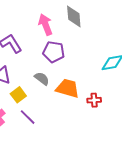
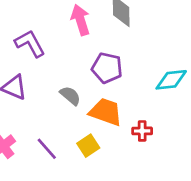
purple pentagon: (54, 52) -> (107, 68), moved
yellow square: (18, 95) -> (88, 146), moved

